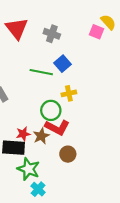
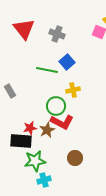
brown circle: (68, 154) -> (75, 158), moved
green star: (28, 169) -> (35, 161), turned -30
cyan cross: (38, 189) -> (44, 180), turned 32

